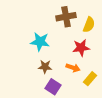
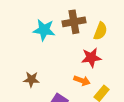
cyan star: (40, 42) -> (44, 30), moved
brown star: (45, 67) -> (31, 79), moved

